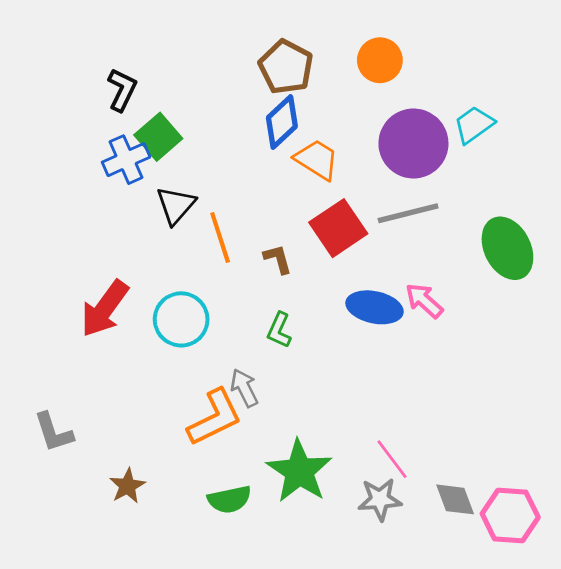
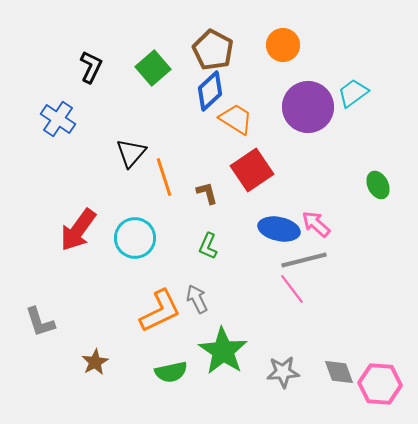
green square: (158, 137) -> (153, 68), moved
blue cross: (126, 160) -> (58, 119), moved, turned -32
gray line: (408, 213) -> (304, 260), moved
green ellipse: (507, 248) -> (378, 185), size x0.6
gray arrow: (244, 388) -> (197, 299), moved
pink line: (392, 459) -> (292, 289), moved

